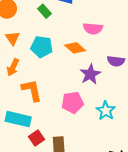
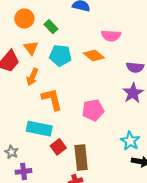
green rectangle: (44, 11) -> (51, 27), moved
purple star: (90, 74) -> (133, 93), moved
cyan star: (106, 111) -> (130, 141), moved

